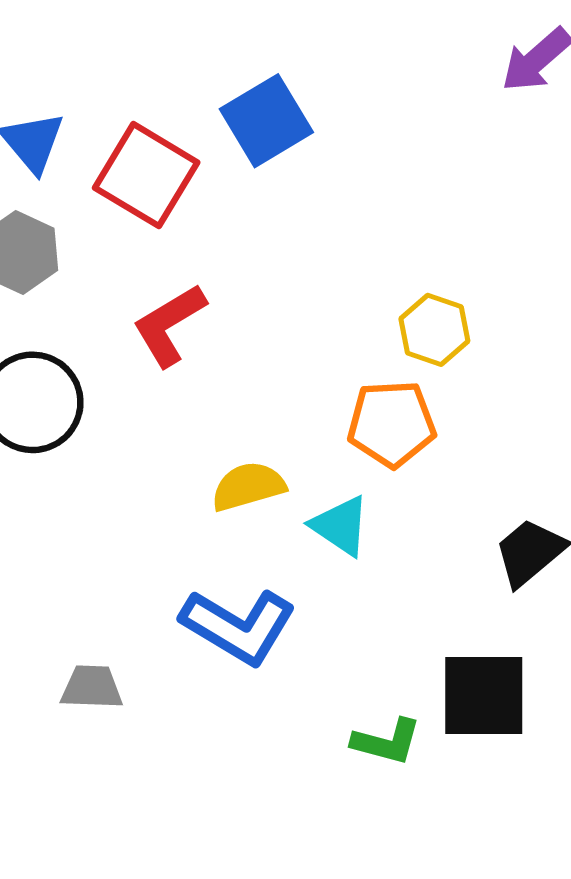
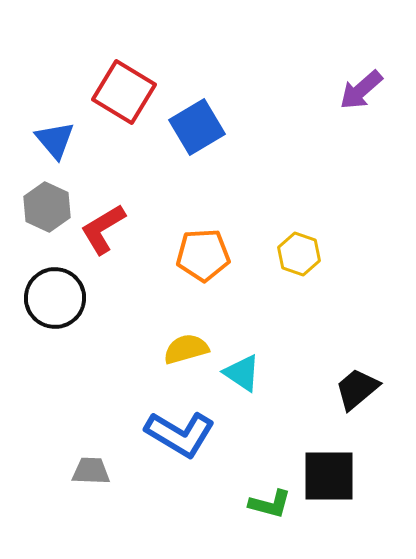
red square: (146, 175) -> (124, 92), moved
red L-shape: (169, 325) -> (103, 229), moved
orange pentagon: (392, 424) -> (203, 255), moved

